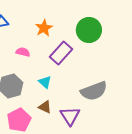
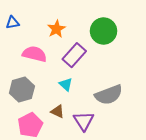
pink semicircle: (23, 52) -> (35, 54), size x1.6
cyan triangle: (45, 82) -> (66, 84), moved

